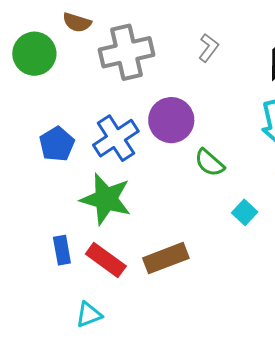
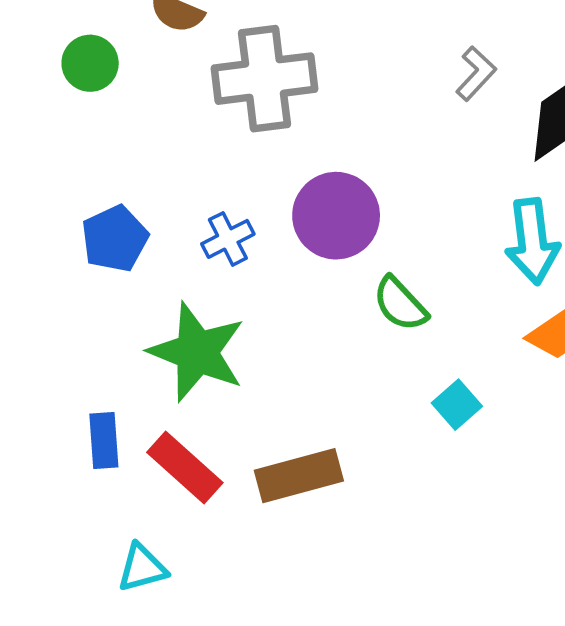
gray L-shape: (209, 48) -> (476, 74), moved
green circle: (34, 54) -> (90, 63), size x0.7
blue cross: (116, 138) -> (228, 239), size x0.6

